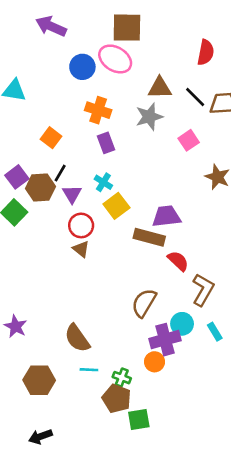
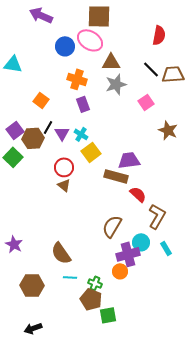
brown triangle: (160, 88) -> (111, 62), moved
purple triangle: (72, 194) -> (62, 133), moved

